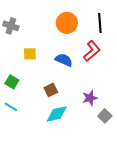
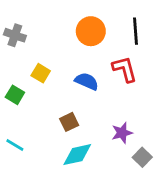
red L-shape: (92, 51) -> (125, 69), turned -65
yellow square: (30, 54) -> (41, 73), turned 32
green square: (12, 82) -> (15, 95), moved

